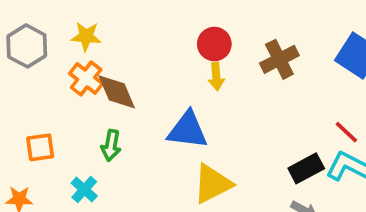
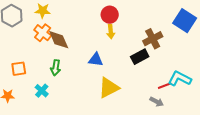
brown cross: (279, 59) -> (153, 39), moved
blue triangle: (188, 130) -> (96, 60), size x0.7
red line: (346, 132) -> (165, 86), moved, turned -64
black rectangle: (306, 168) -> (140, 57), moved

